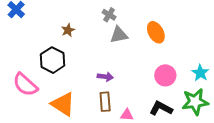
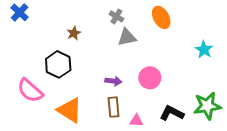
orange ellipse: (156, 32) -> (161, 17), moved
cyan star: (200, 73) -> (204, 50), moved
pink circle: (165, 75) -> (150, 78), moved

